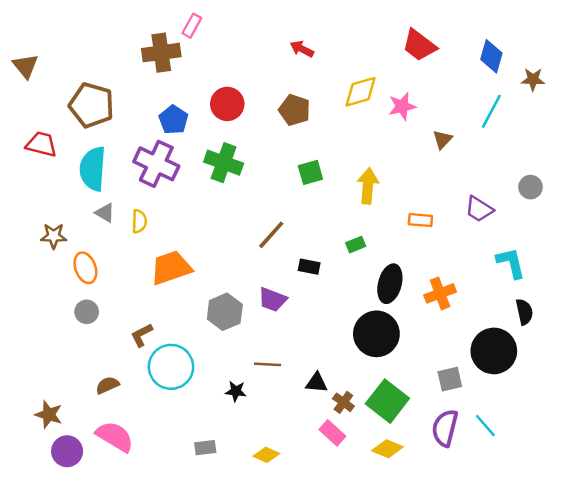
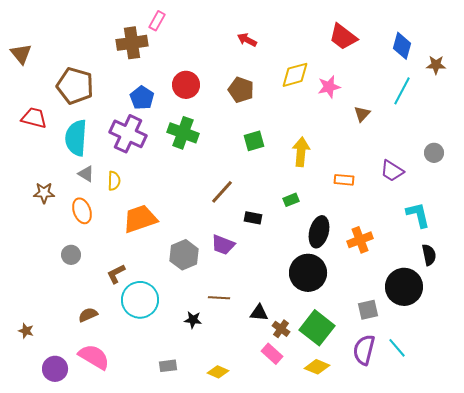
orange ellipse: (85, 268) -> (82, 211), moved
brown star: (49, 415) -> (26, 331), moved, size x0.7

